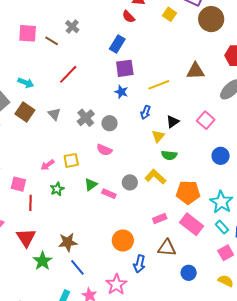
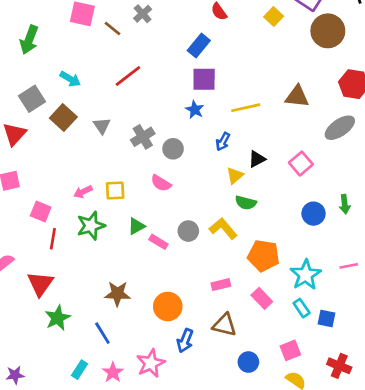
green star: (57, 189) -> (91, 226), size x1.5
pink rectangle: (192, 224) -> (262, 298), size x0.7
brown star: (68, 242) -> (117, 294), moved
pink square: (226, 253) -> (290, 350), moved

